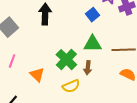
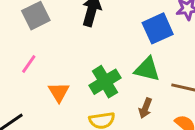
blue square: (93, 15) -> (158, 28), size x1.5
brown arrow: (88, 68) -> (145, 108), moved

